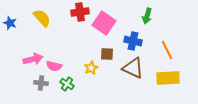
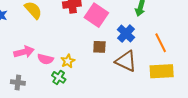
blue cross: (133, 41) -> (126, 34), turned 30
yellow star: (91, 68) -> (68, 61), moved
gray cross: (41, 83) -> (18, 83), moved

